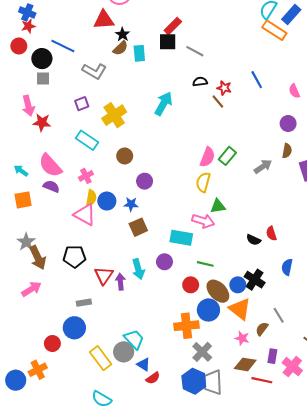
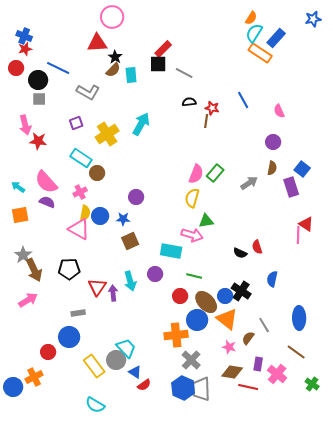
brown line: (218, 102) -> (206, 121), turned 48
cyan arrow: (163, 104) -> (141, 124), moved
brown circle: (125, 156) -> (97, 173), moved

